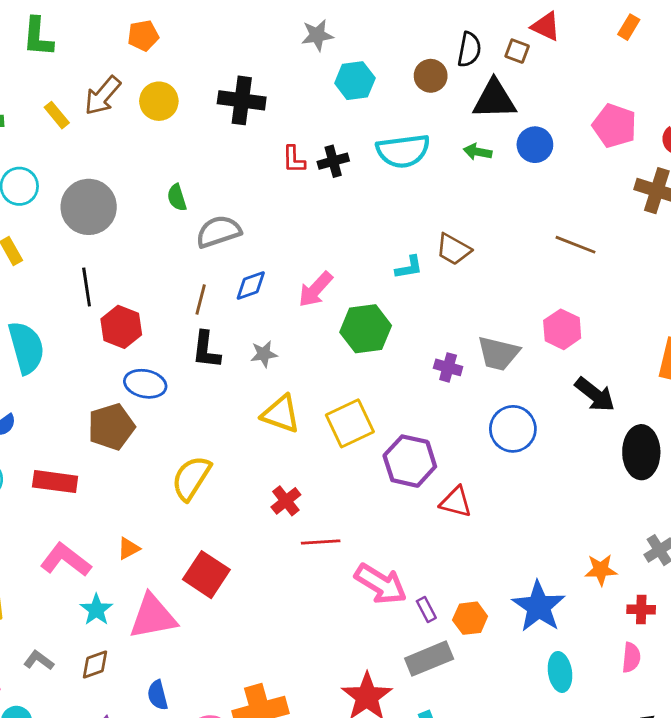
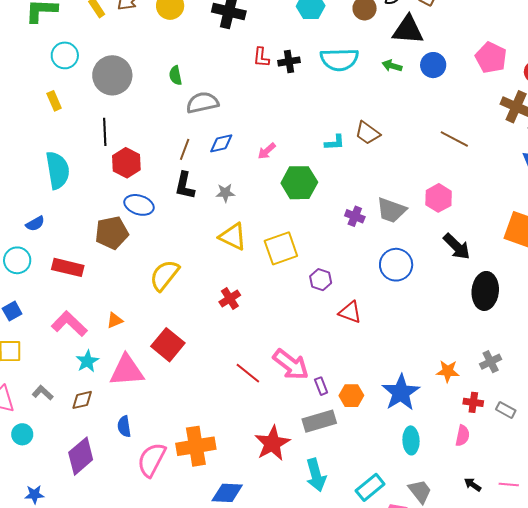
pink arrow: (315, 289) -> (267, 151), size x0.7
purple hexagon: (410, 461) -> (321, 280), size x0.6
red line: (321, 542) -> (248, 373), moved, turned 36

